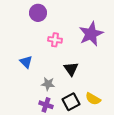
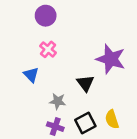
purple star: (91, 34) -> (111, 59), moved, turned -30
pink cross: (55, 40) -> (48, 49), moved, turned 32
yellow semicircle: (93, 99) -> (112, 119), turned 42

